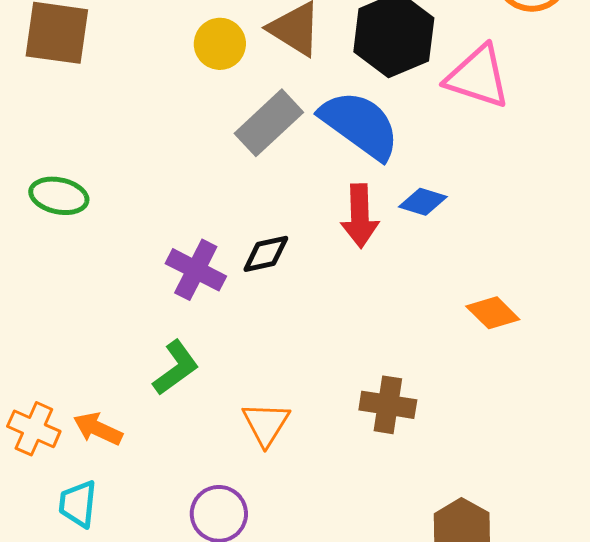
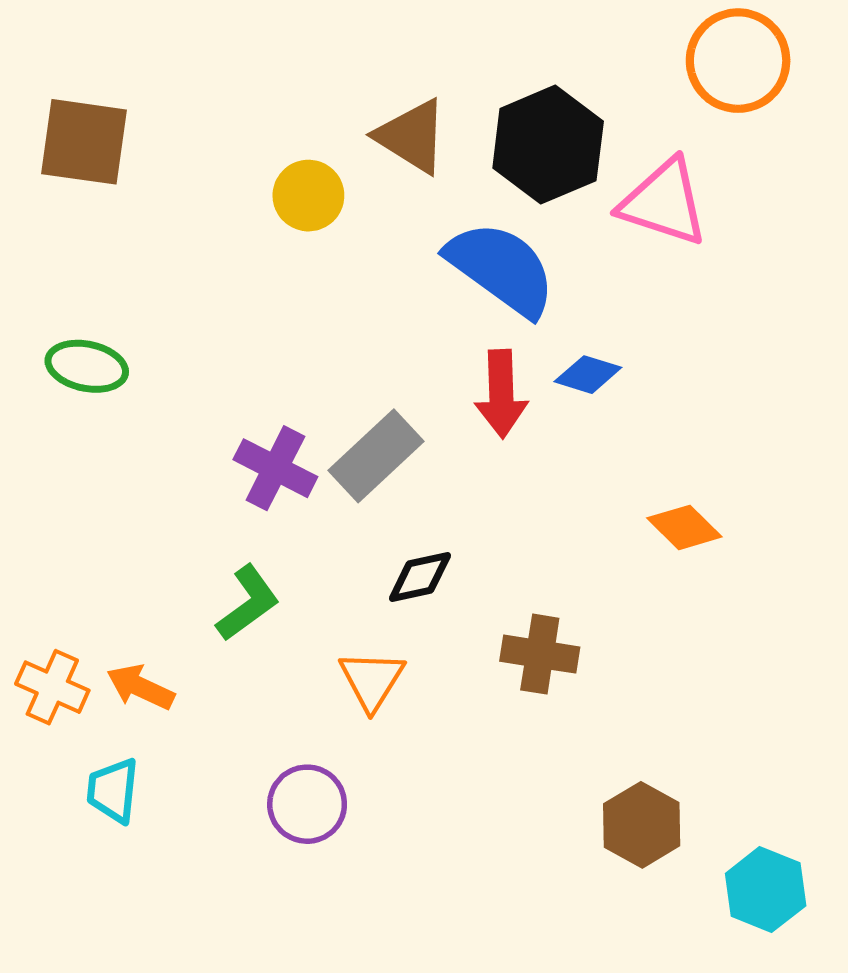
yellow circle: (220, 44) -> (308, 196), moved
gray rectangle: (269, 123) -> (376, 456), moved
black diamond: (266, 254) -> (420, 577), moved

